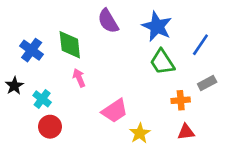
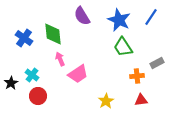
blue line: (200, 45) -> (151, 17), moved
black star: (14, 86) -> (11, 83), moved
pink trapezoid: (115, 111) -> (78, 74), moved

